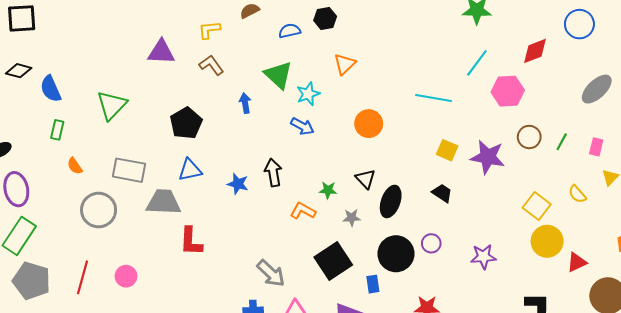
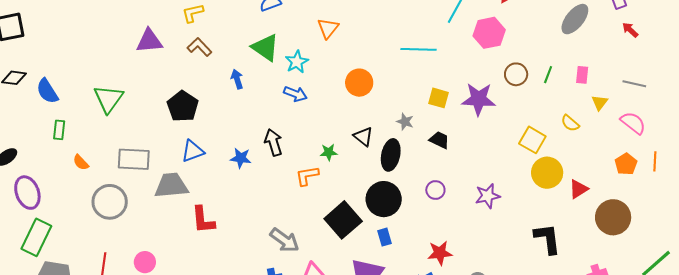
orange L-shape: (303, 211) -> (307, 176), turned -30
gray star: (352, 218) -> (405, 122), moved, turned 30
black circle: (396, 254) -> (384, 199), moved

